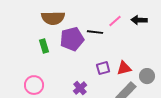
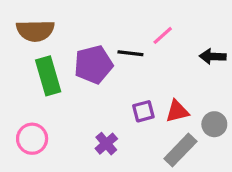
brown semicircle: (53, 18) -> (35, 31), moved
black arrow: (139, 20) -> (213, 56), moved
green rectangle: (44, 46) -> (48, 76), size x1.6

